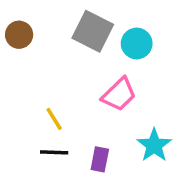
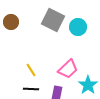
pink trapezoid: (119, 94) -> (68, 69), moved

